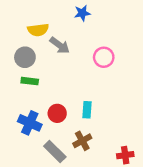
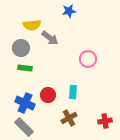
pink circle: (104, 57) -> (88, 59), moved
gray rectangle: (55, 152) -> (24, 127), moved
red cross: (125, 155) -> (105, 121), moved

